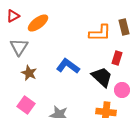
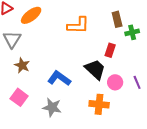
orange L-shape: (100, 33) -> (78, 25), moved
blue L-shape: (68, 66) -> (59, 78), moved

